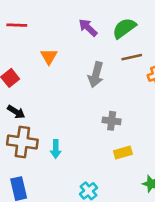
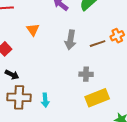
brown line: (132, 57) -> (98, 44), moved
yellow rectangle: (123, 153) -> (97, 98), size x1.6

